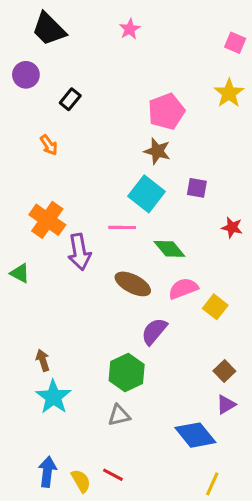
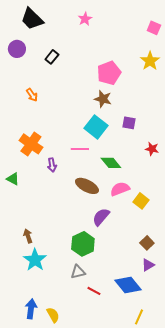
black rectangle: (70, 99) -> (52, 57), moved
purple arrow: (79, 252) -> (52, 165), size x0.6
red line: (113, 475) -> (94, 291), moved

